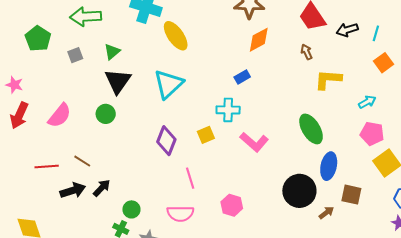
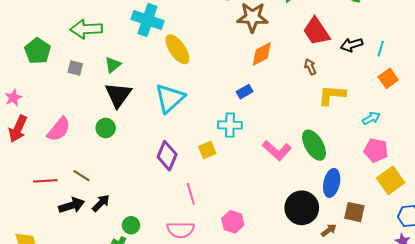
gray square: (75, 55) -> (75, 68), turned 35
pink star: (14, 85) -> (13, 98), turned 30
pink L-shape: (254, 142) -> (277, 150), moved

